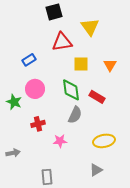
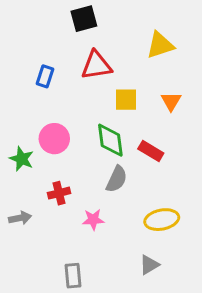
yellow triangle: (90, 27) -> (160, 45), moved, turned 48
blue rectangle: (29, 60) -> (45, 76), moved, turned -40
gray arrow: (13, 153) -> (20, 218), moved

